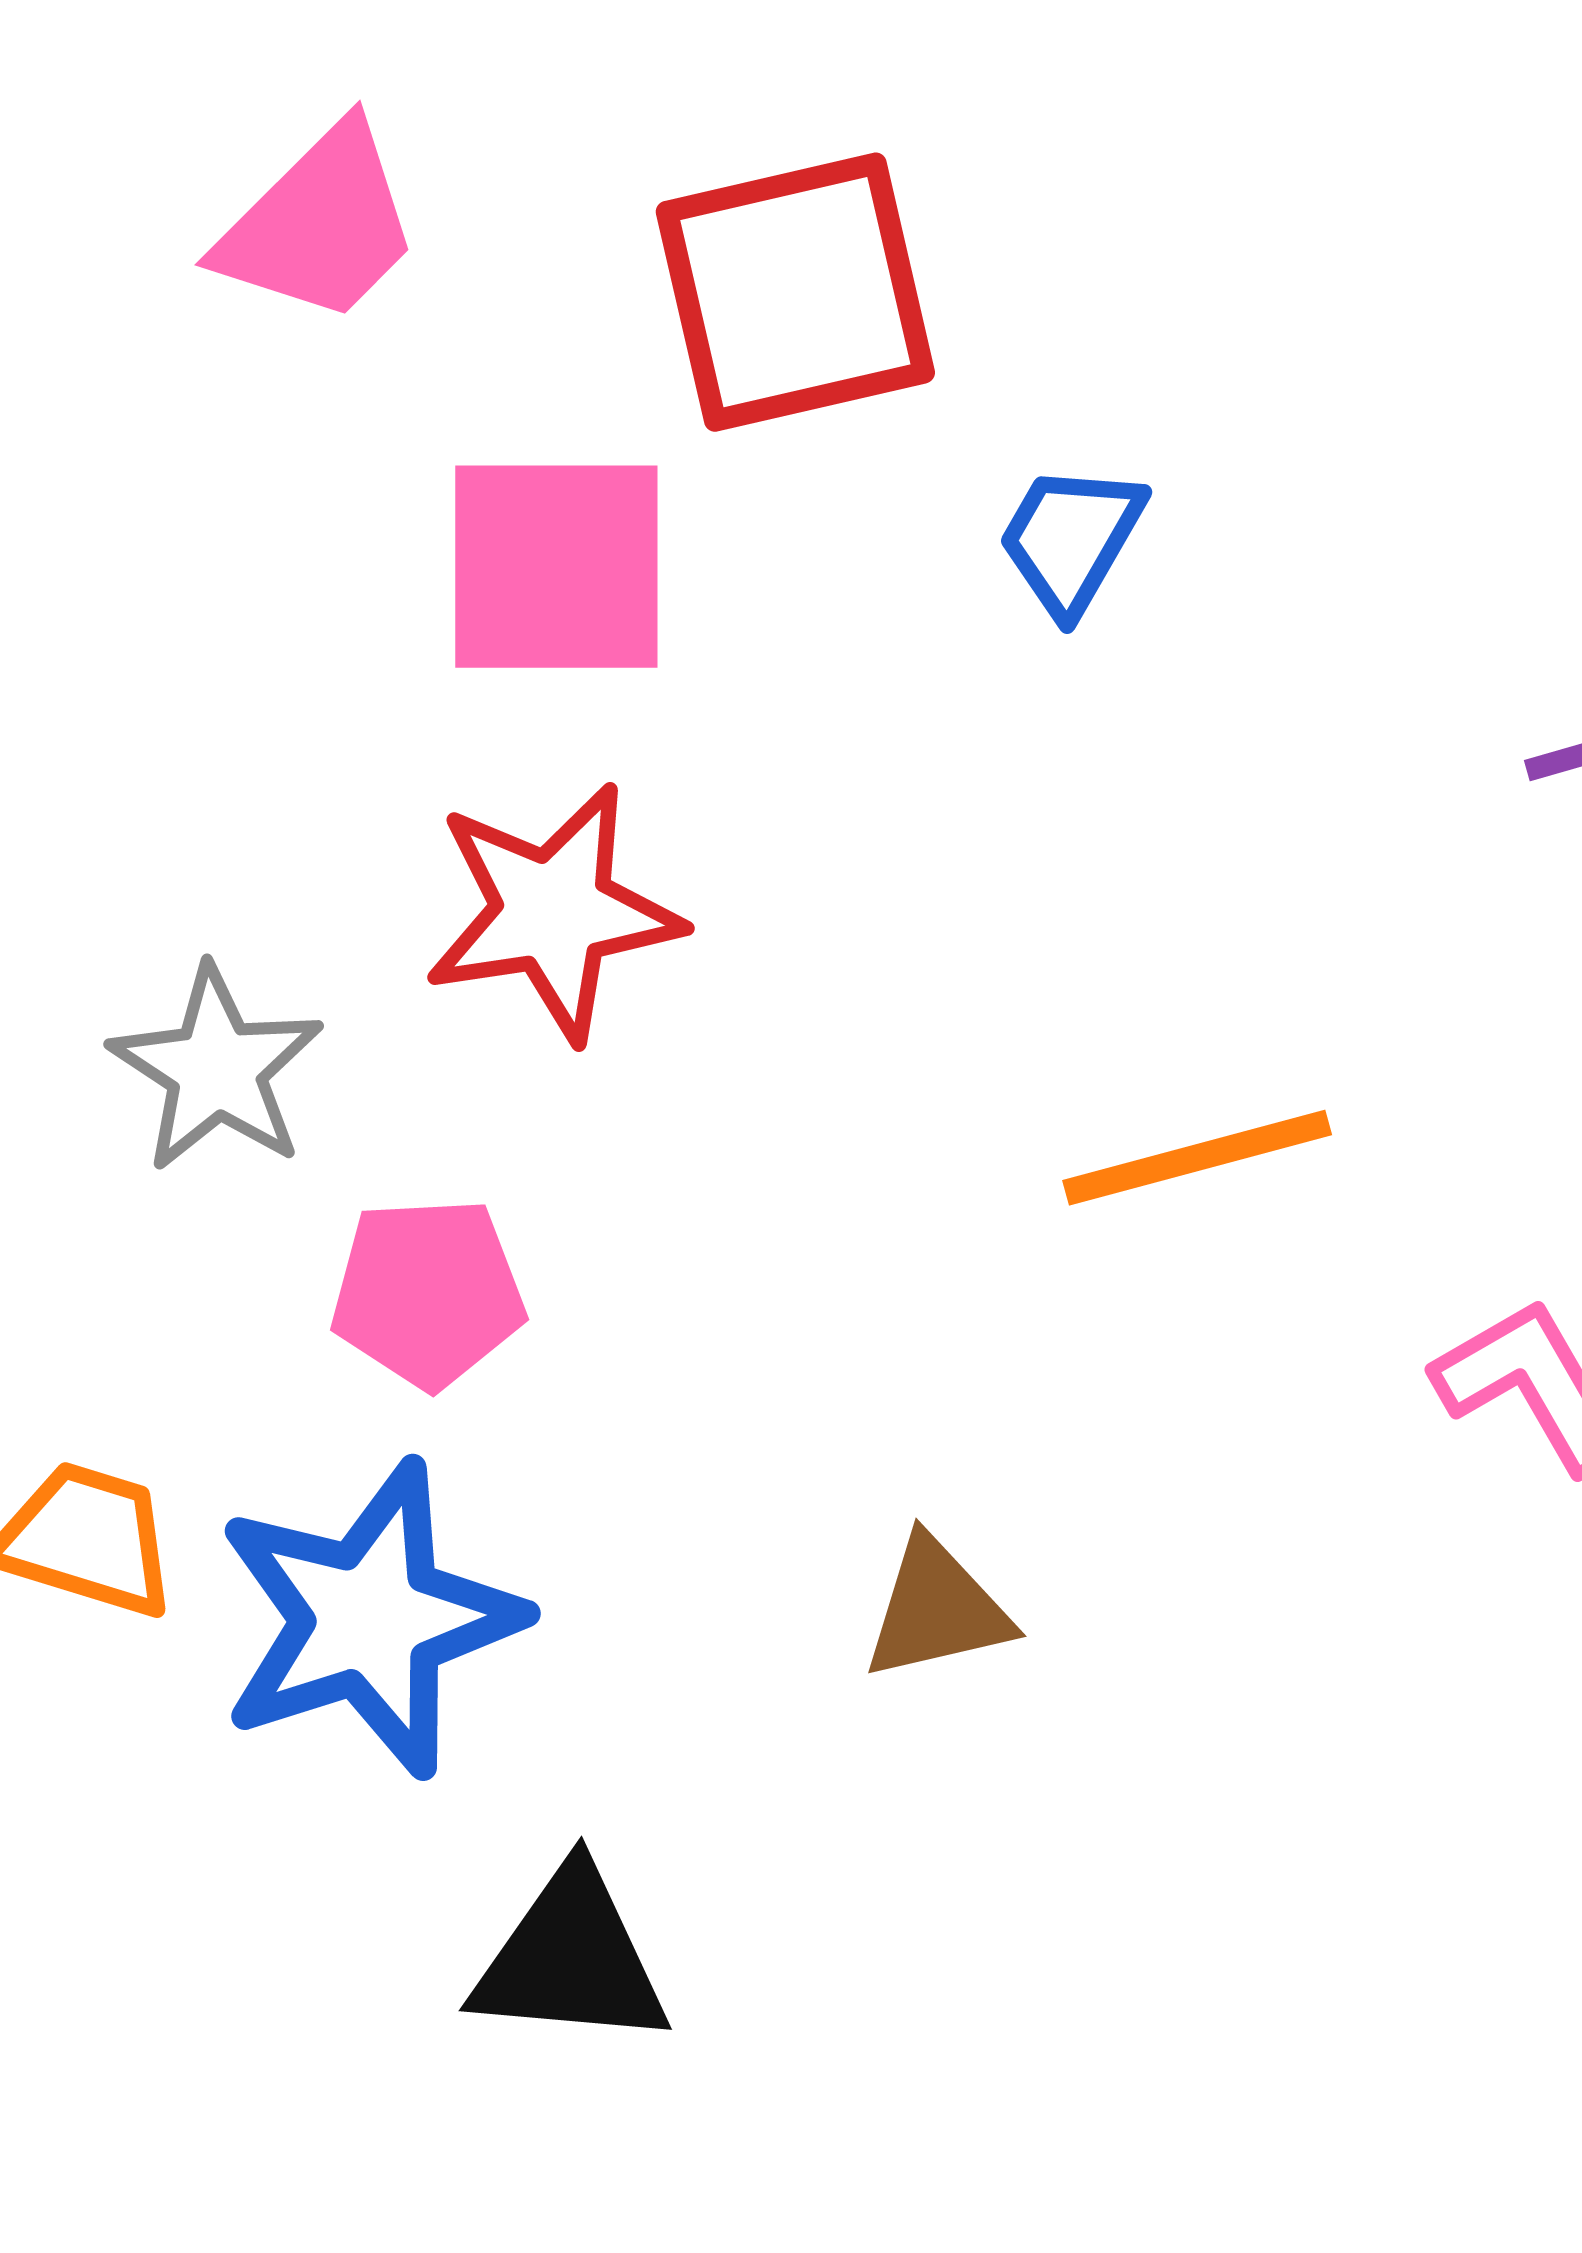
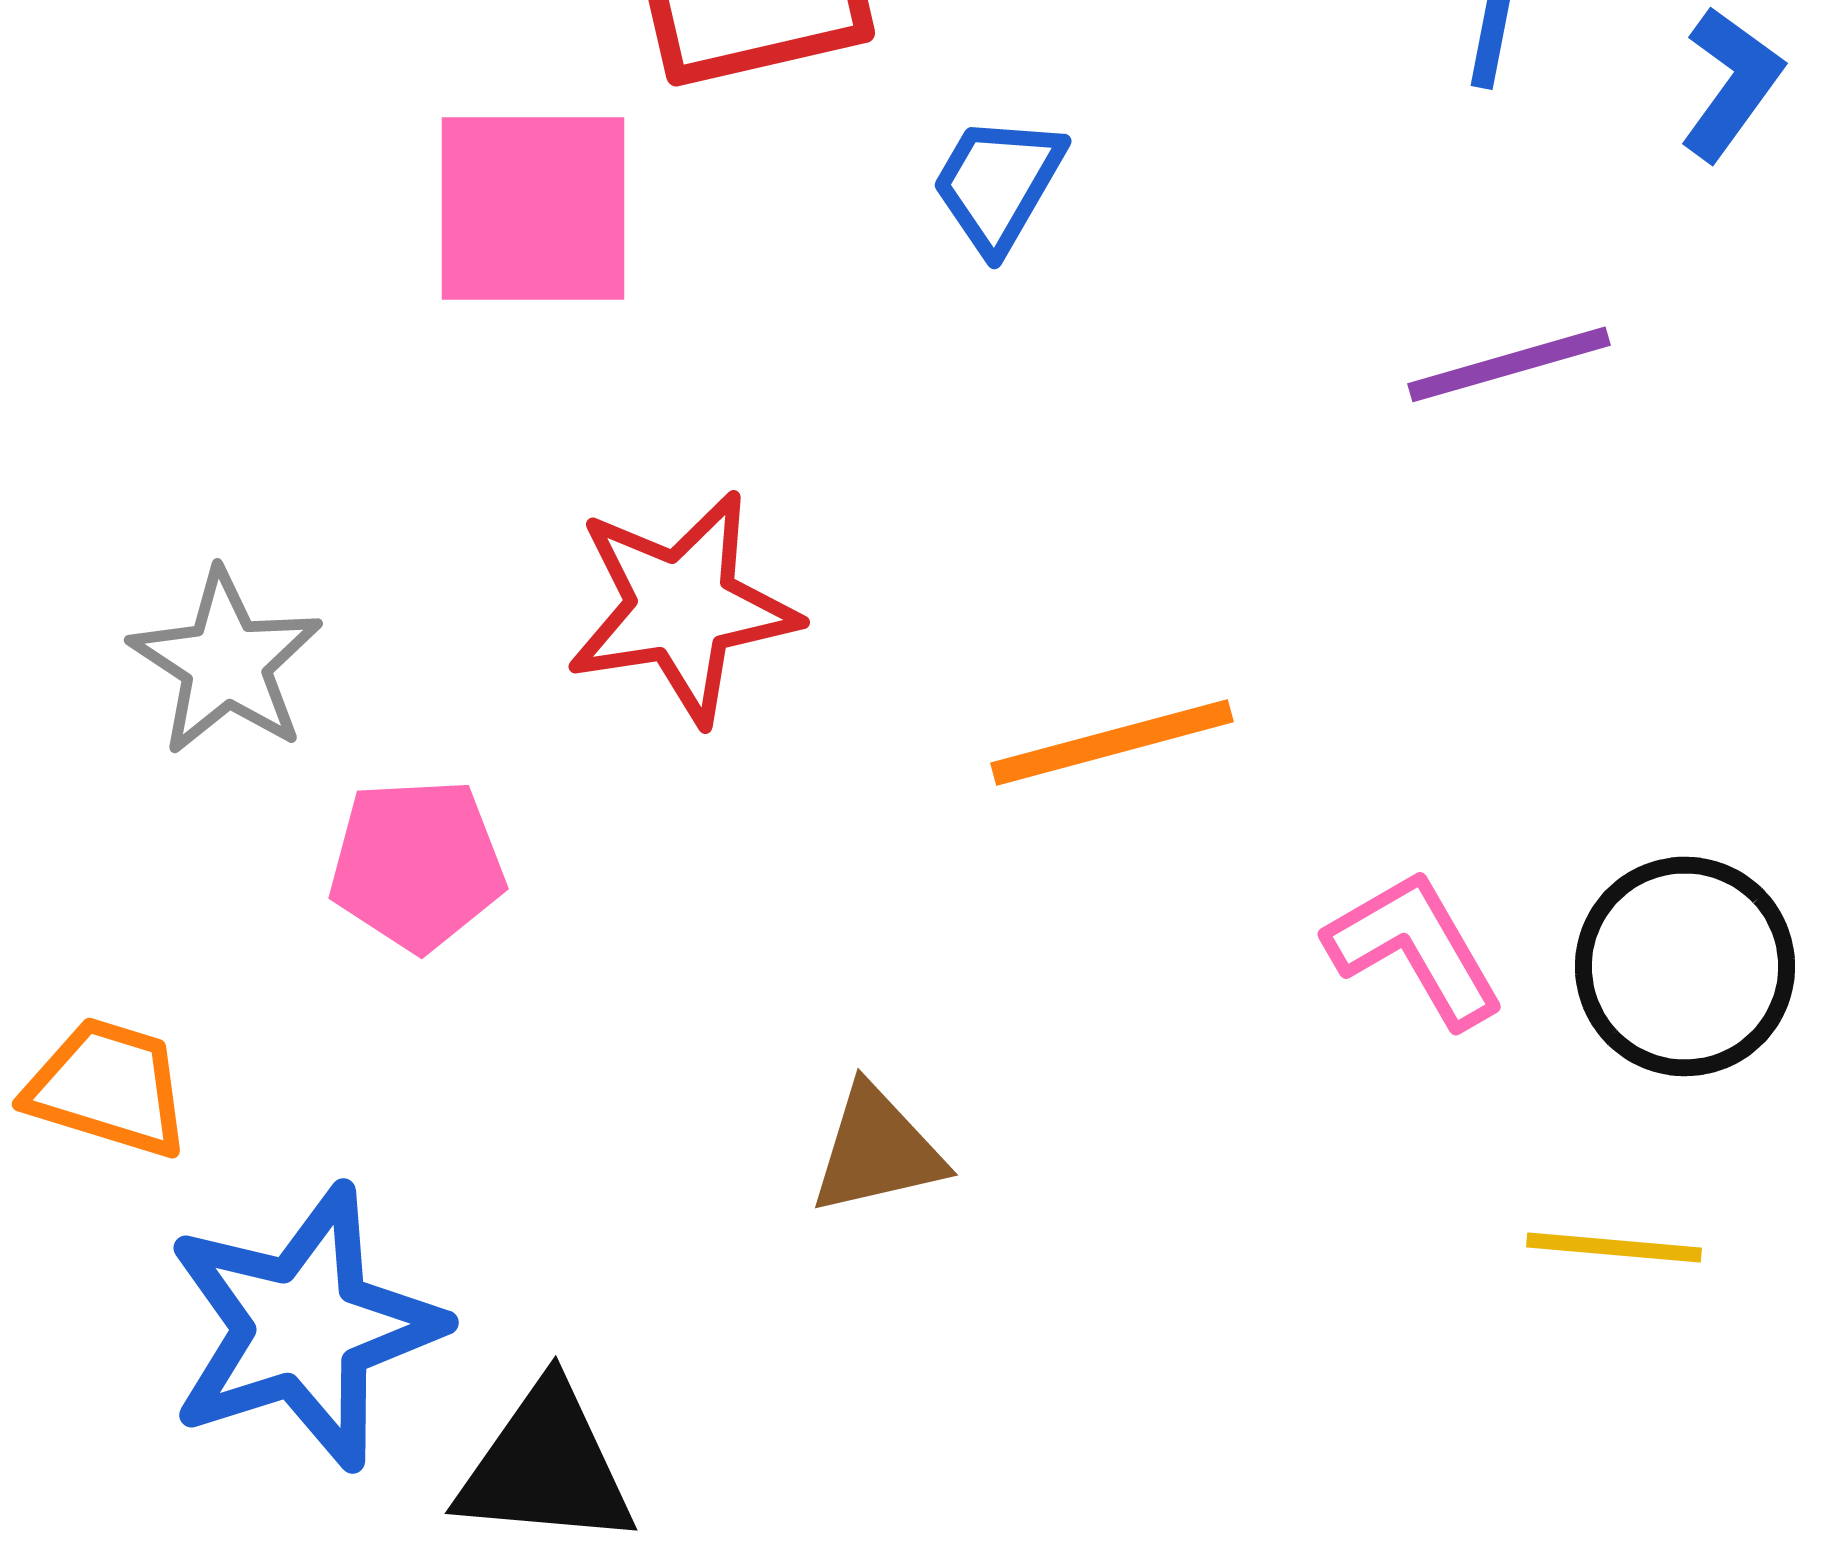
red star: (553, 912) -> (682, 607), moved
blue star: (369, 1619) -> (304, 1327), moved

